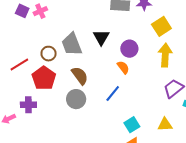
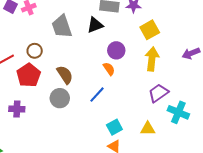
black triangle: (101, 37) -> (95, 25), moved, turned 36
gray trapezoid: (72, 44) -> (62, 26), moved
purple cross: (28, 105) -> (17, 109), moved

